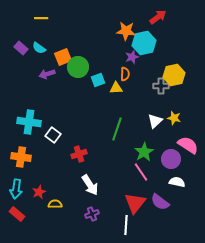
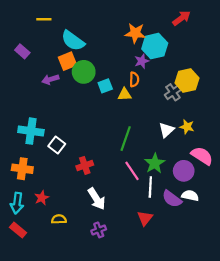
red arrow: (158, 17) -> (182, 18), moved
cyan semicircle: (39, 48) -> (73, 41), moved, size x1.6
gray cross: (161, 86) -> (173, 92), turned -35
pink line: (141, 172) -> (132, 171), moved
red star: (39, 192) -> (42, 198), moved
purple semicircle: (160, 202) -> (172, 199), moved
red triangle: (135, 203) -> (145, 218), size x0.7
white line: (126, 225) -> (150, 187), moved

